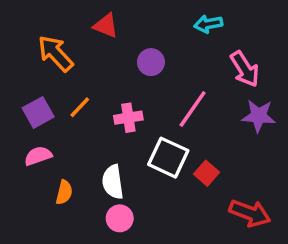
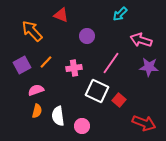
cyan arrow: (208, 24) -> (120, 14), turned -35
pink arrow: (245, 69) -> (141, 40), turned 140
pink semicircle: (38, 156) -> (36, 90), moved
white semicircle: (113, 182) -> (58, 116), moved
pink circle: (120, 218) -> (82, 126), moved

